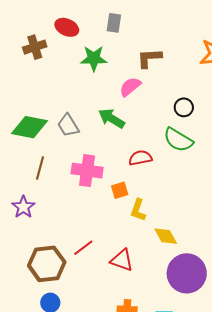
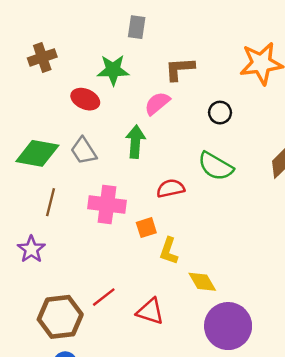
red ellipse: (67, 27) -> (85, 99), moved
black circle: (184, 107) -> (220, 113), moved
green arrow: (112, 118) -> (135, 142), turned 64

